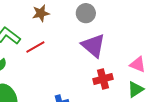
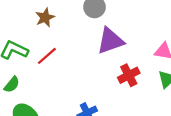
purple triangle: (93, 46) -> (110, 41), turned -48

